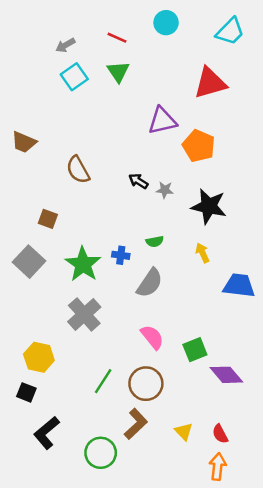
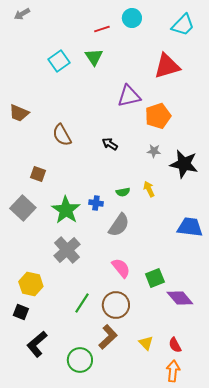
red line: (117, 38) -> (102, 29), moved, turned -42
gray arrow: (65, 45) -> (22, 14), moved
orange pentagon: (199, 146) -> (158, 116), turned 30
gray star: (165, 190) -> (154, 151), moved
black star: (209, 206) -> (184, 164), moved
yellow arrow: (203, 253) -> (149, 189), moved

